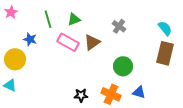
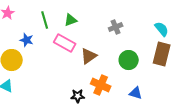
gray cross: (119, 26) -> (116, 27), turned 32
brown triangle: (92, 42) -> (89, 56), moved
green circle: (123, 66) -> (129, 60), moved
orange cross: (111, 94) -> (101, 85), moved

